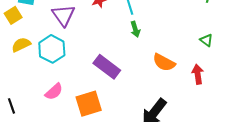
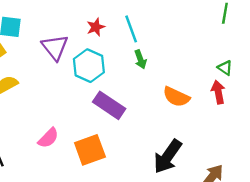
cyan hexagon: (52, 49) -> (89, 66), moved
red arrow: (198, 74) -> (218, 92), moved

